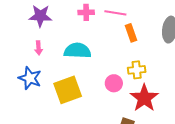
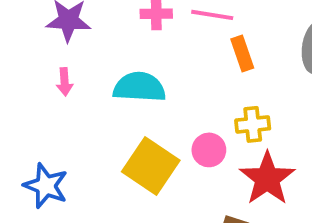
blue star: (30, 78) -> (46, 186), moved
yellow square: (68, 90) -> (151, 166), moved, turned -36

